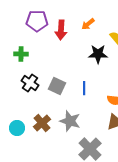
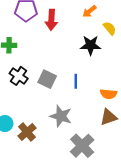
orange arrow: (88, 24) -> (89, 11), moved
brown cross: (42, 123) -> (27, 132), moved

